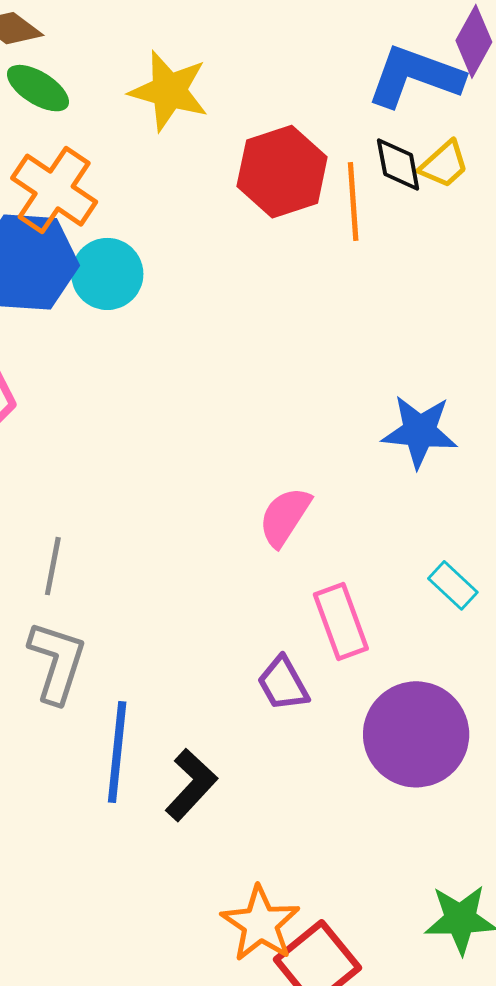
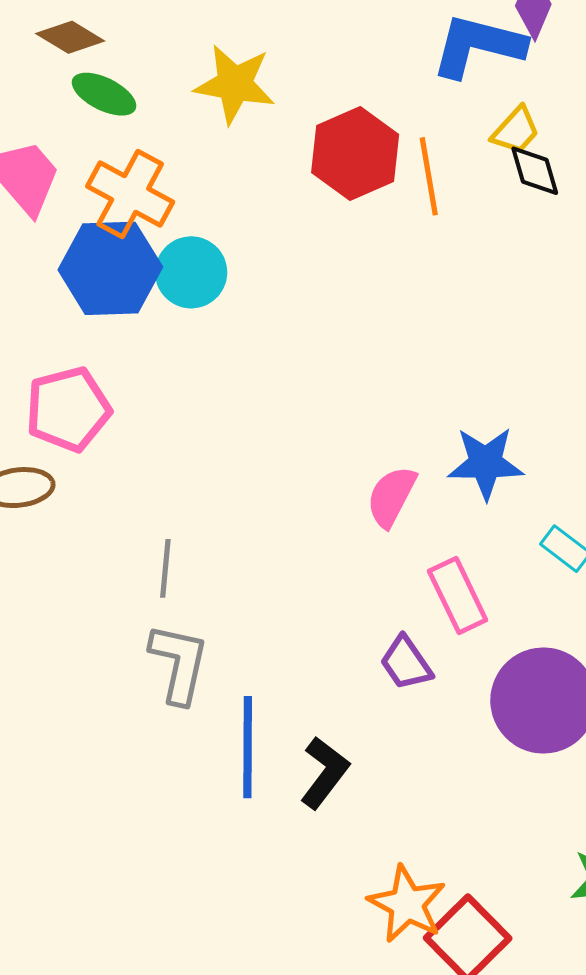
black diamond: (398, 164) -> (535, 171), moved
blue star: (420, 431) -> (486, 463), moved

